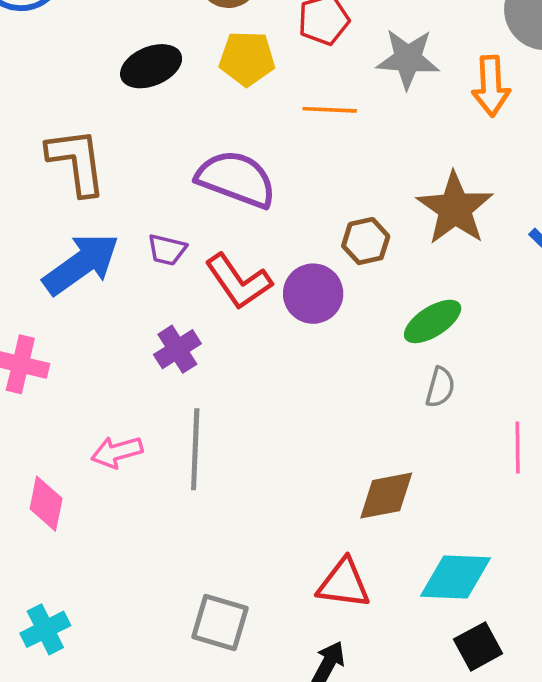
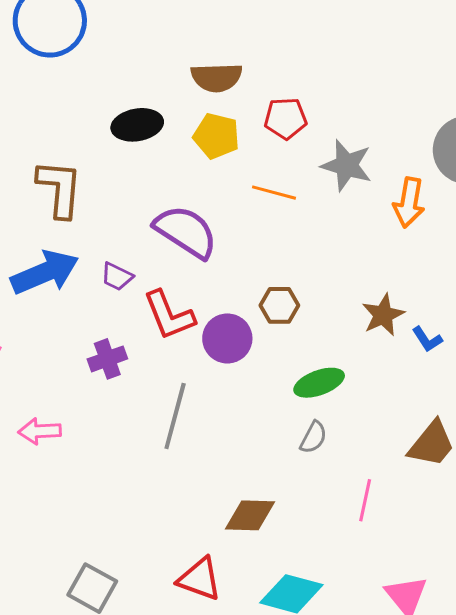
brown star: (455, 208) -> (383, 315), moved, size x0.7
gray line: (195, 449) -> (175, 416), moved

